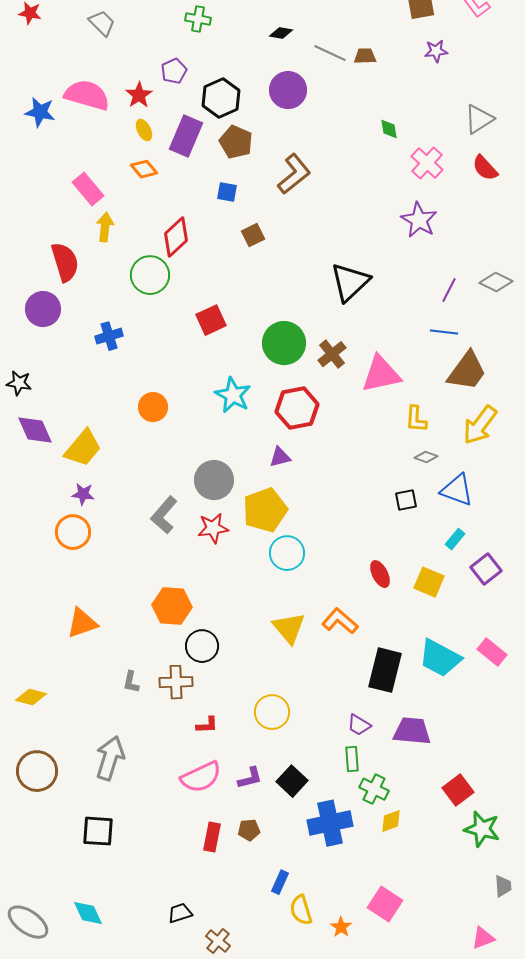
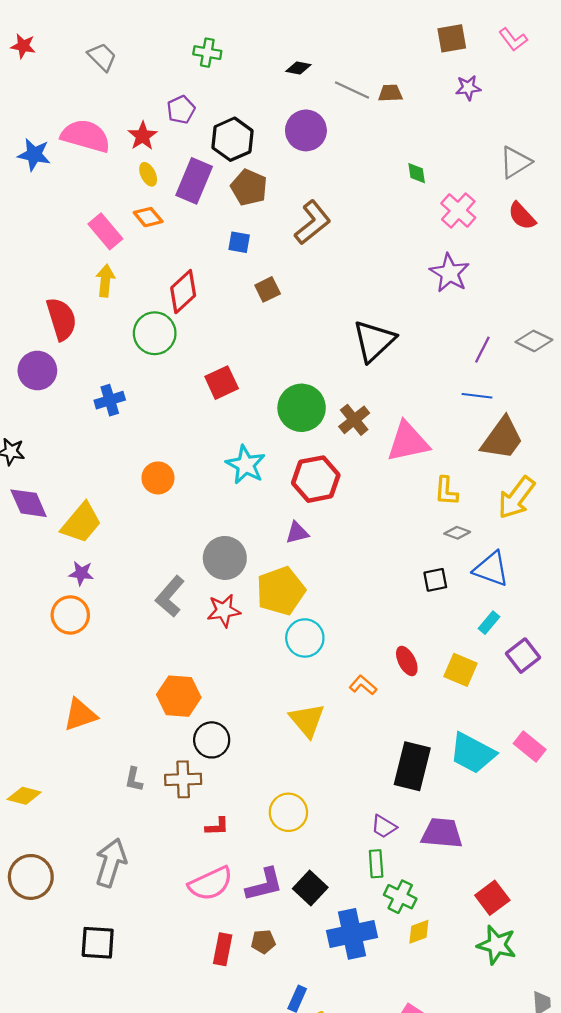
pink rectangle: (88, 189) -> (105, 231), moved
orange L-shape: (340, 621) -> (363, 685), moved, size x0.7
purple L-shape: (250, 778) -> (264, 885), size x1.4
green star: (482, 829) -> (497, 945), moved

